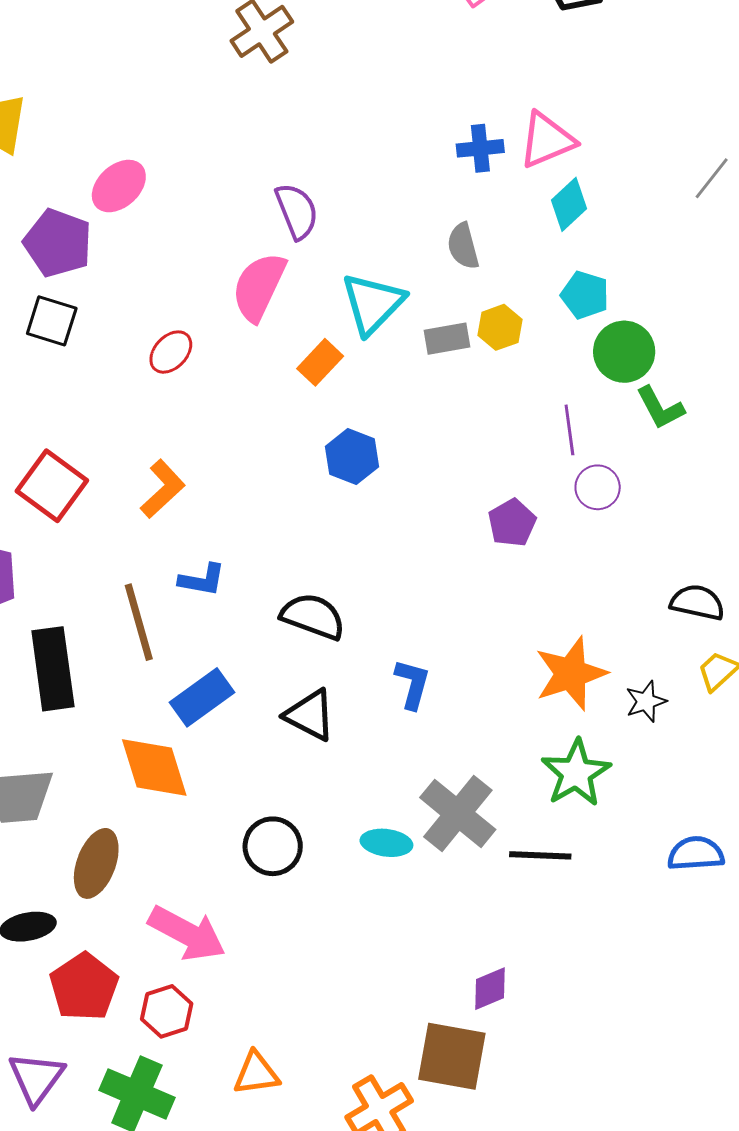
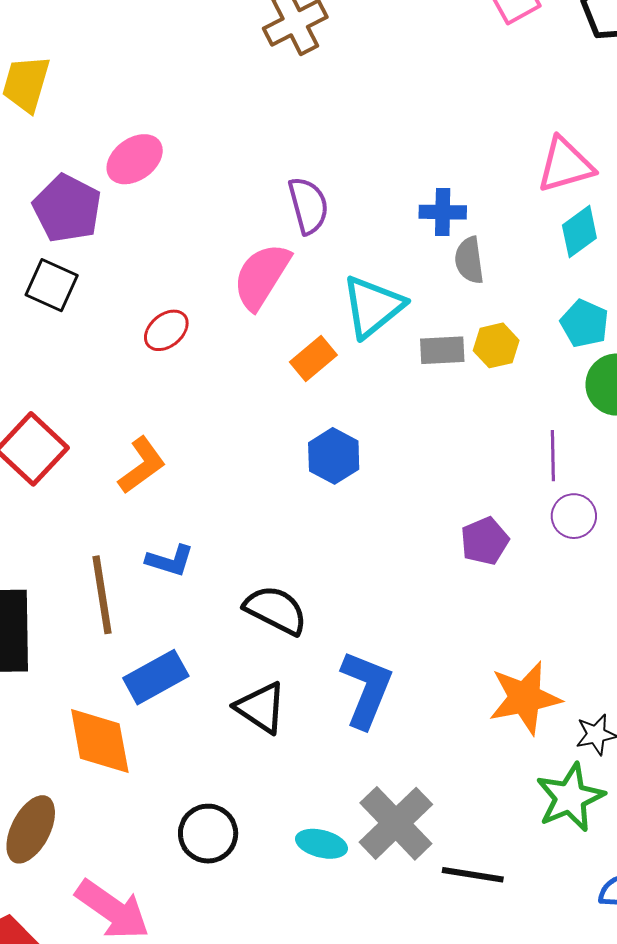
blue cross: (480, 148) -> (443, 212), moved
blue L-shape: (412, 684) -> (366, 689), size x1.5
green star: (576, 773) -> (570, 797), moved

